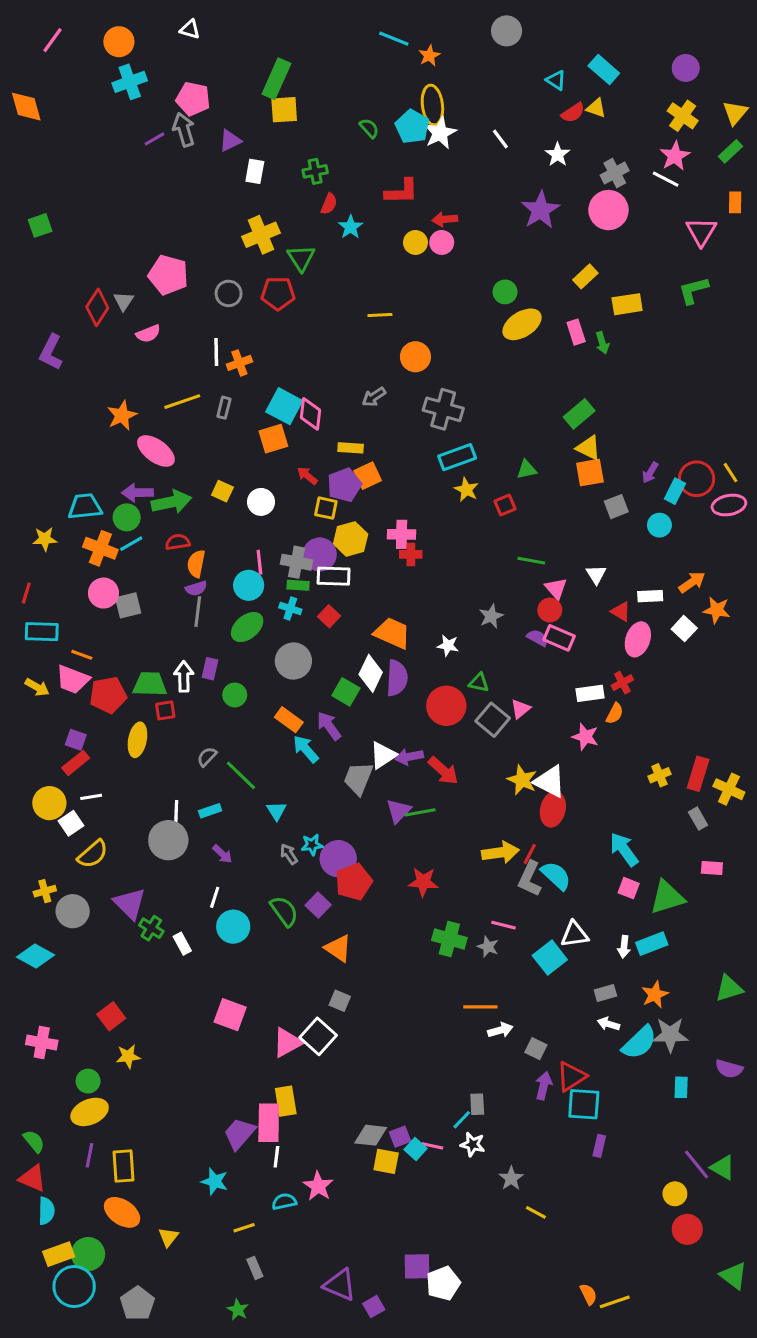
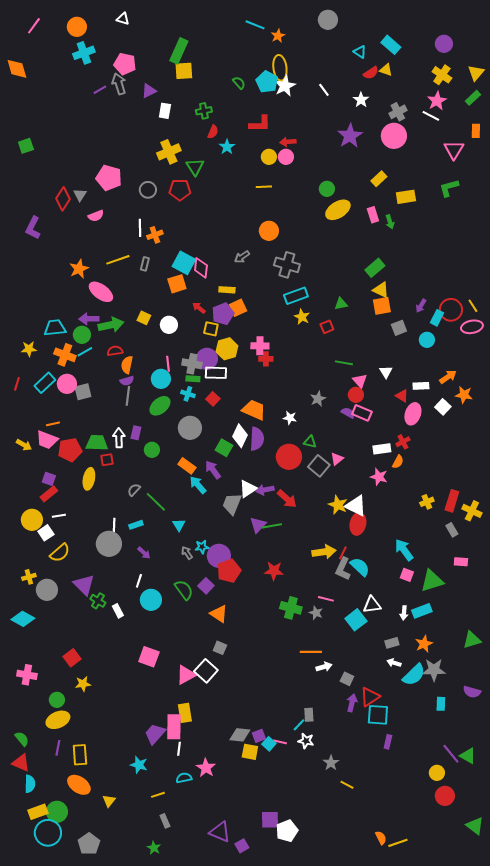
yellow line: (380, 315) -> (264, 187), moved
cyan rectangle: (42, 632) -> (45, 383), moved, turned -45
orange line: (82, 655) -> (53, 424), turned -32

